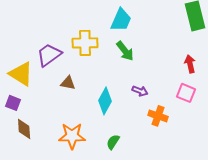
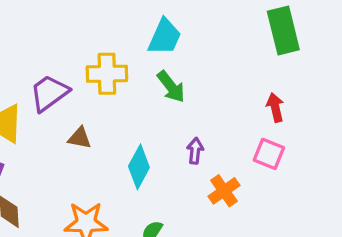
purple arrow: (140, 91) -> (195, 151), turned -105
orange cross: (158, 116) -> (224, 191), turned 36

